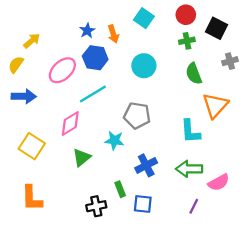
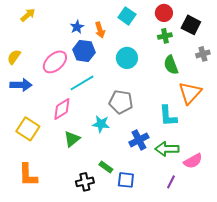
yellow arrow: (32, 41) -> (28, 15), moved
blue cross: (146, 165) -> (139, 140), moved
green rectangle: (120, 189) -> (106, 167), turned -32

